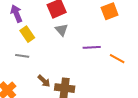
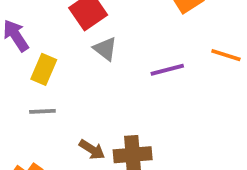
yellow rectangle: (27, 34) -> (44, 69), turned 70
orange line: (117, 59) -> (226, 55), moved

